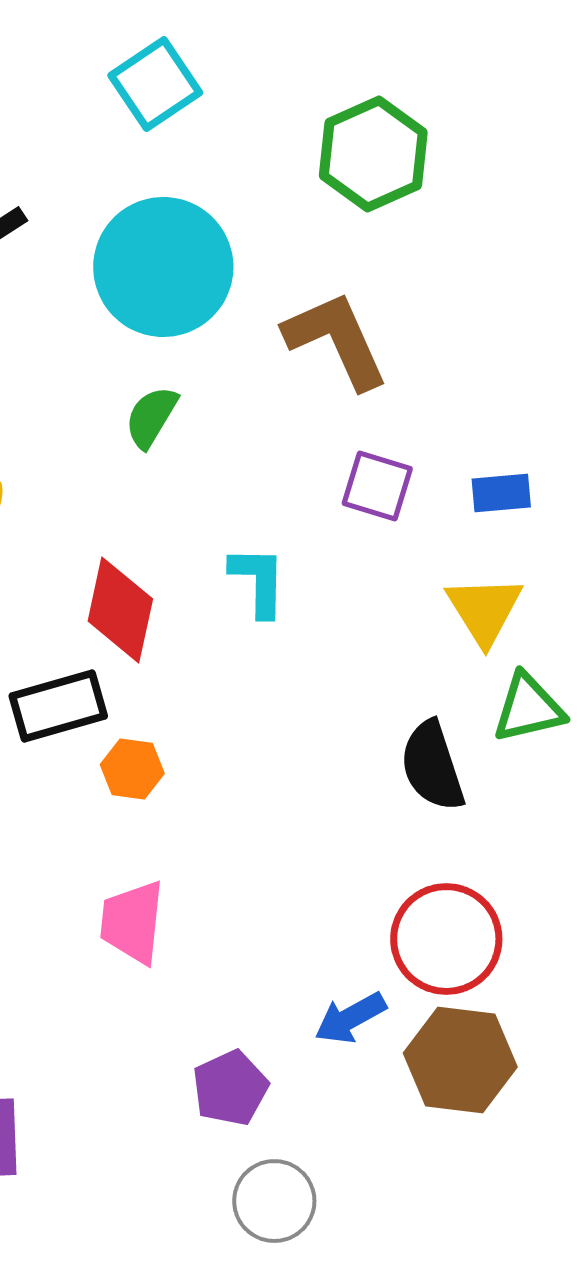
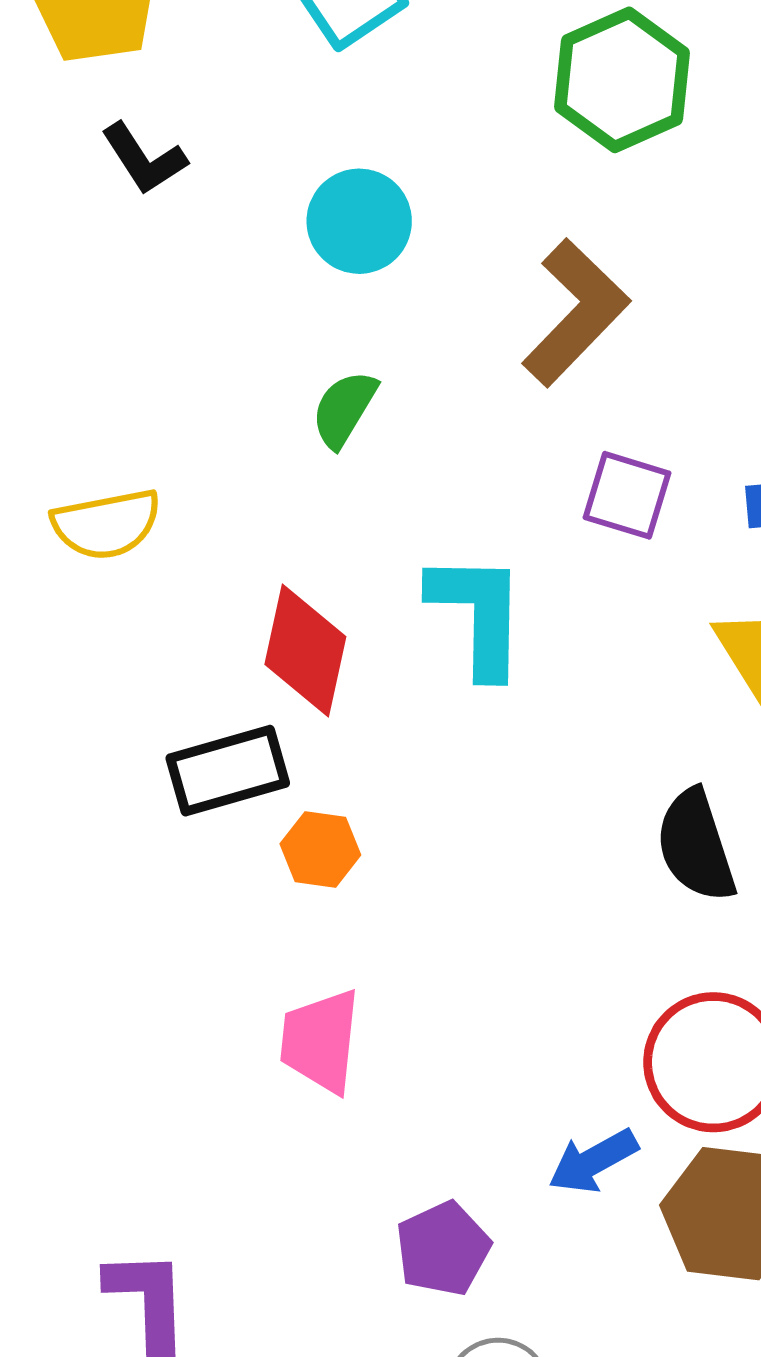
cyan circle: (163, 267) -> (359, 221), size x0.6
brown L-shape: (336, 340) -> (576, 313), turned 68
cyan L-shape: (258, 581) -> (478, 614), size x1.4

